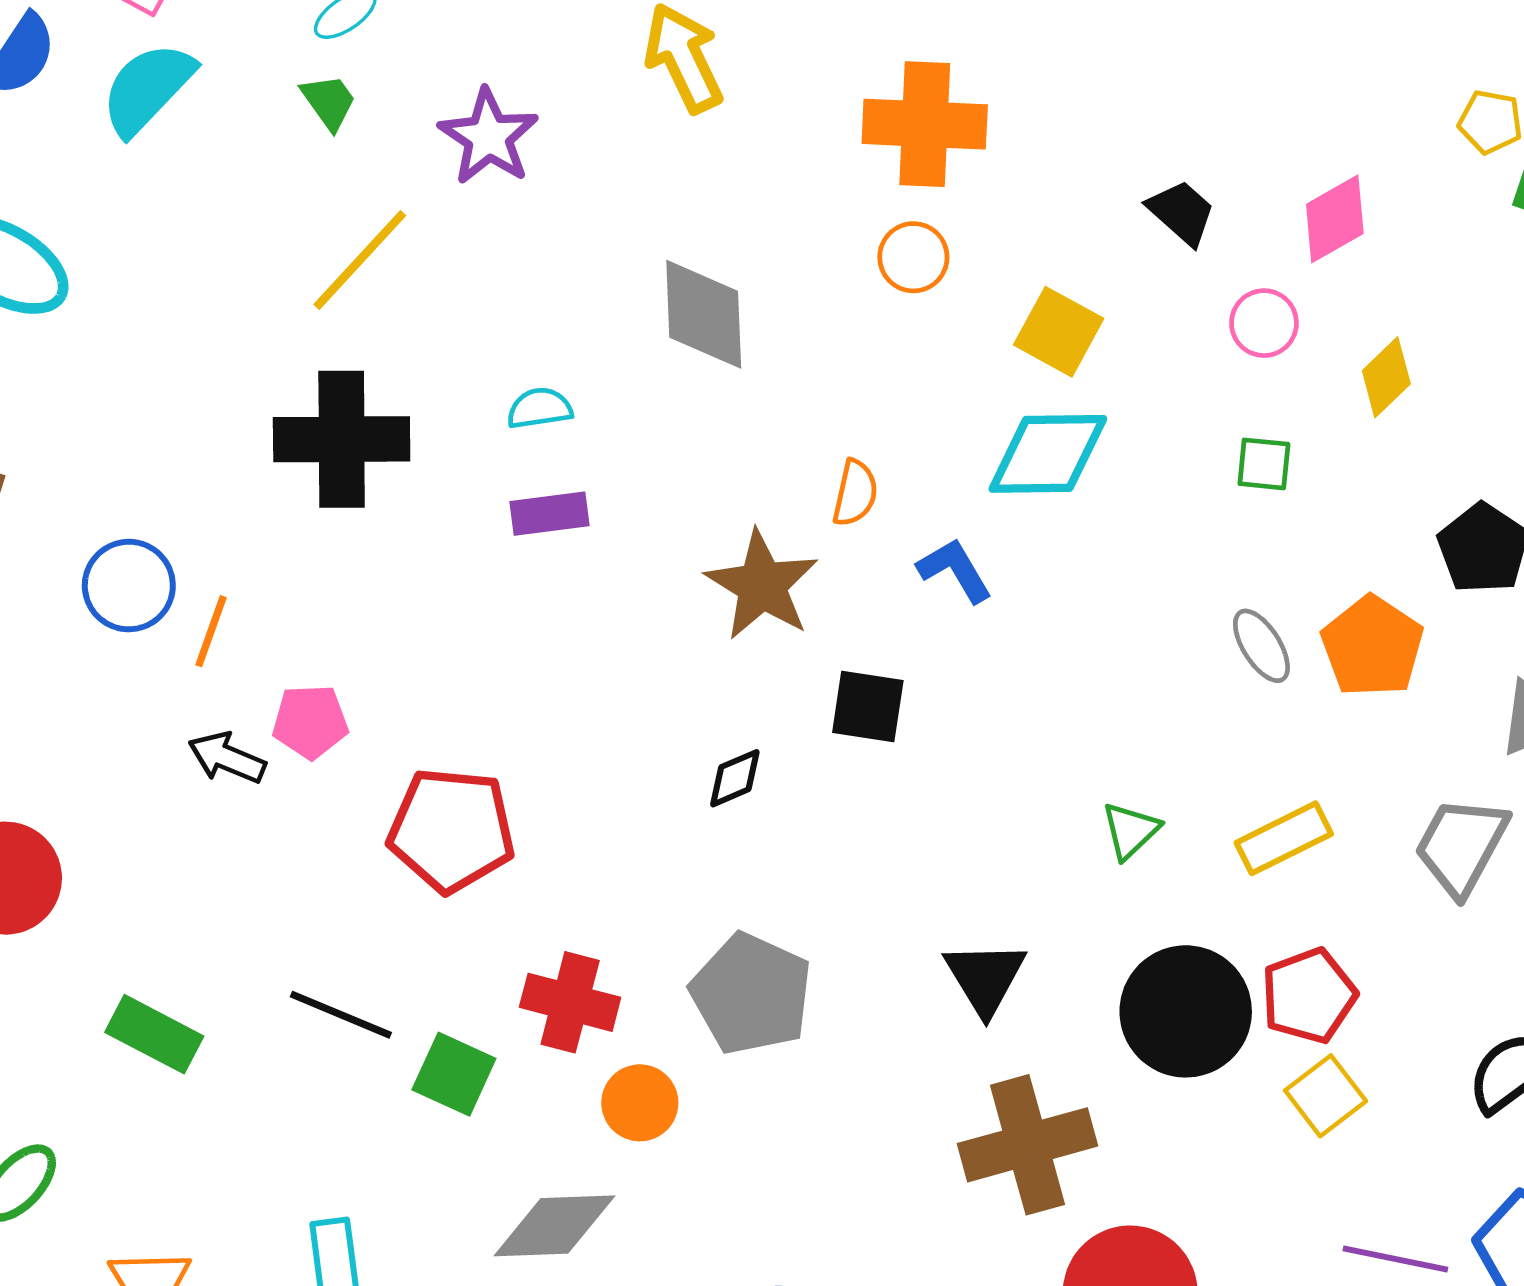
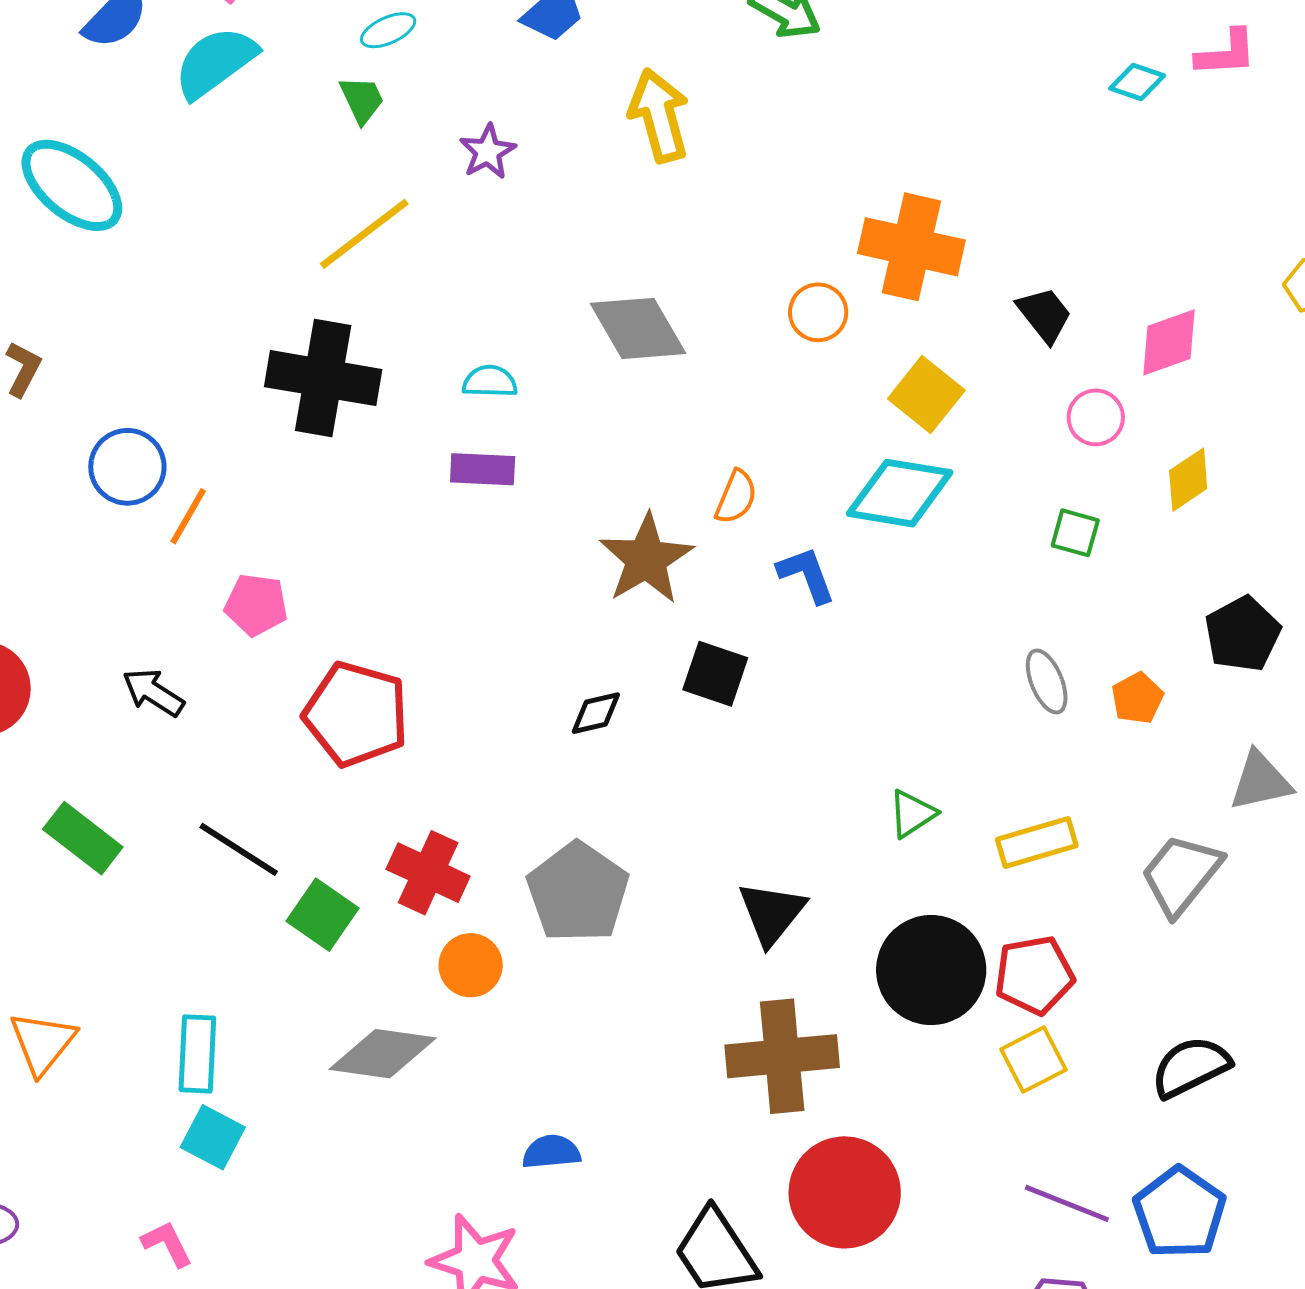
orange cross: (925, 124) -> (911, 247), moved
purple star: (489, 137) -> (488, 152), size x0.7
gray diamond: (704, 314) -> (638, 328), turned -38
orange pentagon: (1372, 646) -> (1137, 698), size x0.6
black arrow: (227, 758) -> (153, 692), moved

